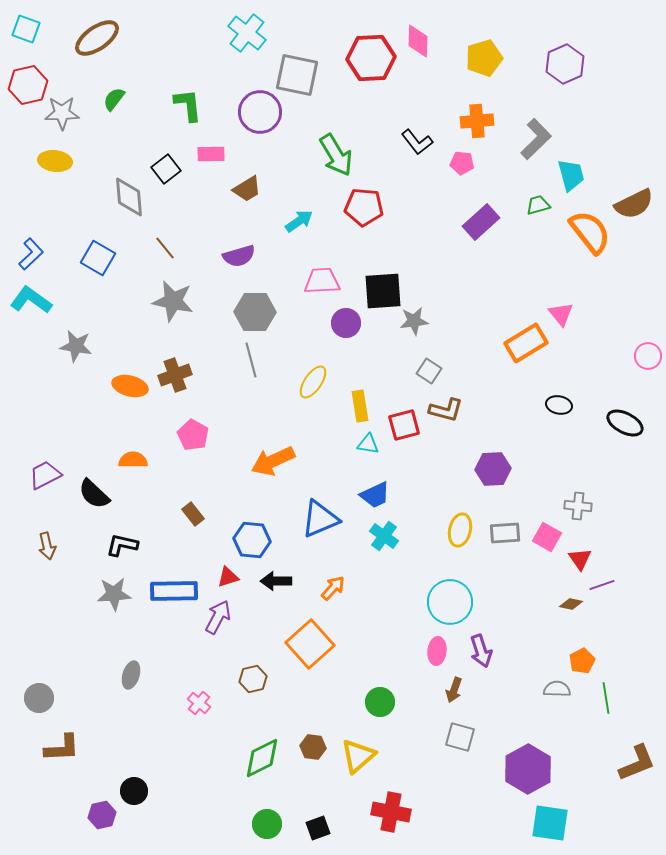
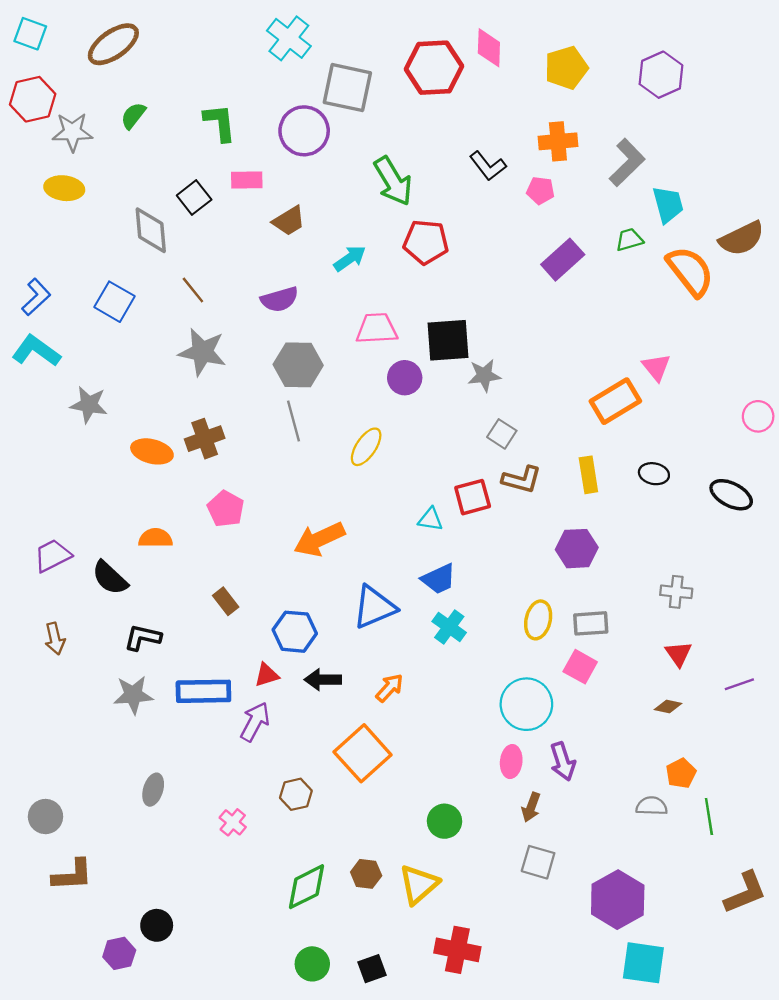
yellow rectangle: (360, 406) -> (588, 475), moved
pink square: (547, 537) -> (580, 667), moved
purple line: (602, 585) -> (739, 684), moved

